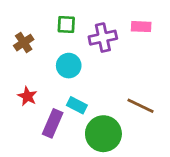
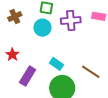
cyan circle: (69, 66) -> (42, 28), moved
cyan rectangle: (77, 105) -> (57, 64), moved

